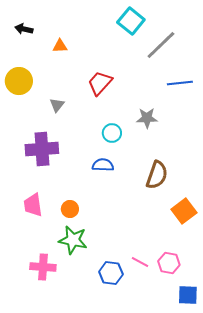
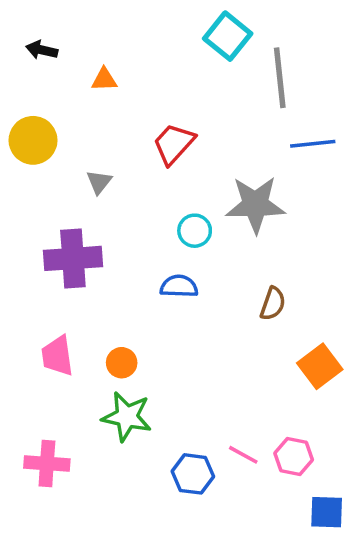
gray line: (161, 45) -> (280, 78), turned -52
gray star: (147, 118) -> (255, 205), size x1.6
brown semicircle: (157, 175) -> (273, 304), size x0.7
pink cross: (43, 267) -> (47, 464), moved

